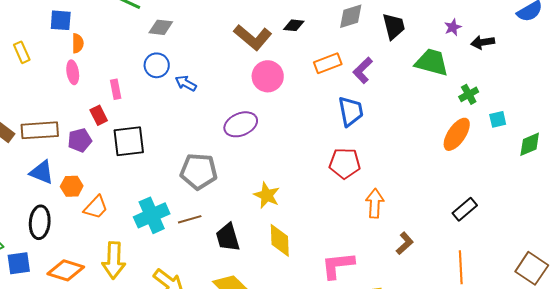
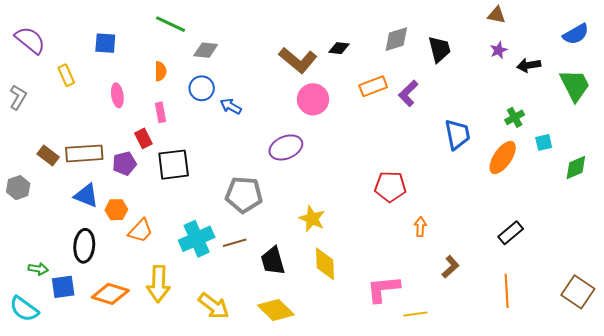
orange semicircle: (78, 43) -> (161, 71), moved
green trapezoid: (432, 62) -> (575, 85), moved, turned 48
blue trapezoid: (351, 111) -> (457, 134), moved
orange arrow: (375, 203) -> (420, 227), size x0.7

